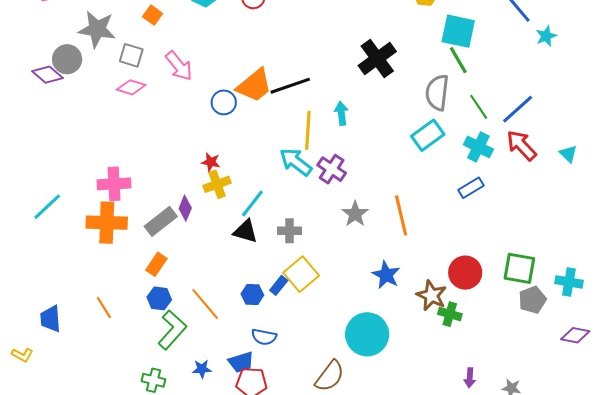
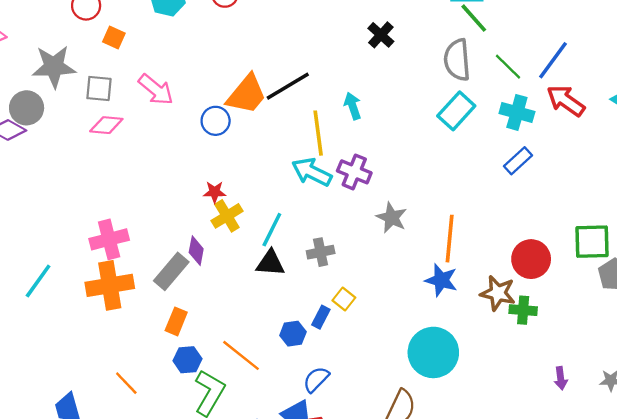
black cross: (377, 59) -> (381, 35), size x0.6
orange line: (401, 215) -> (450, 239), moved, turned 30
yellow square: (301, 274) -> (344, 299), size x0.6
blue semicircle: (264, 337) -> (316, 379), turned 135

